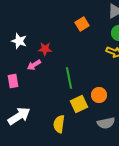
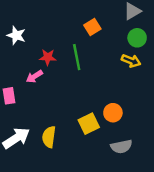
white star: (19, 41) -> (16, 35), moved
green line: (69, 78) -> (77, 57), moved
yellow semicircle: (59, 124) -> (49, 137), moved

